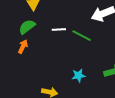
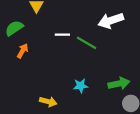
green semicircle: (27, 27) -> (14, 28), moved

